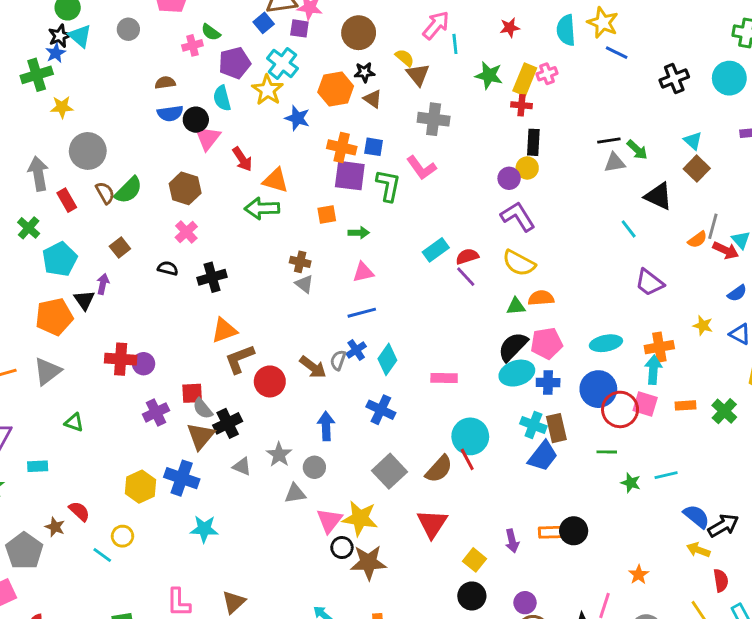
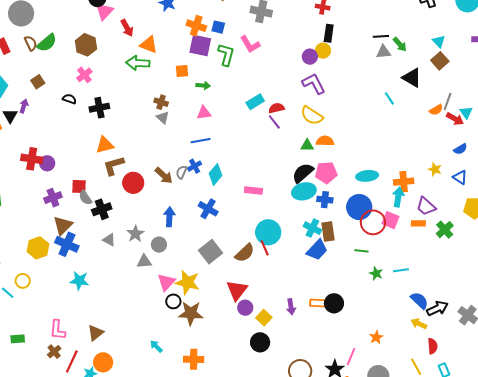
purple trapezoid: (649, 283) -> (426, 206), moved
brown triangle: (201, 436) -> (63, 225), moved
purple circle: (525, 603) -> (245, 308), moved

